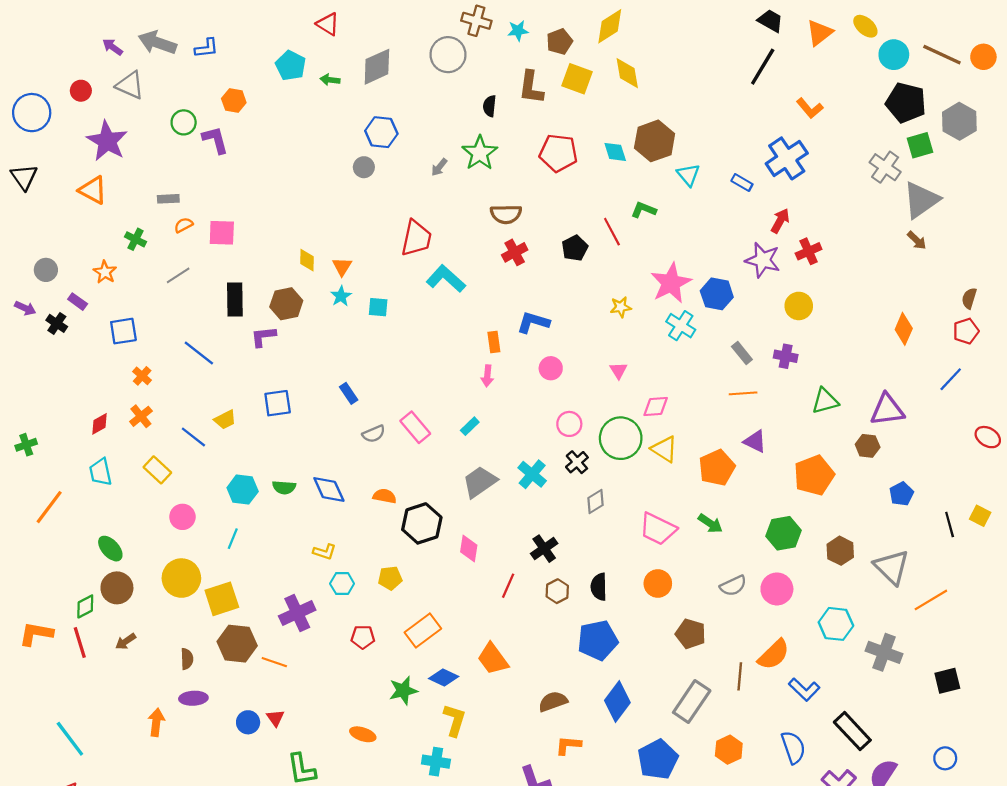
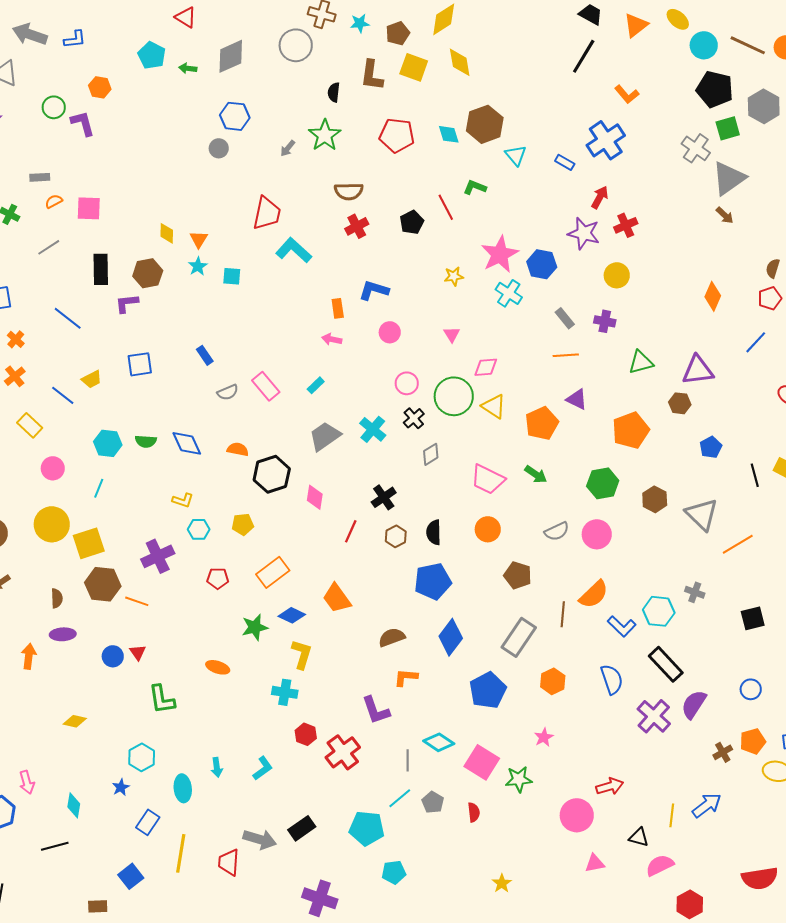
pink arrow: (487, 376) -> (332, 339), turned 96
cyan hexagon: (836, 624) -> (659, 611), moved
gray cross: (884, 652) -> (695, 592), size x0.6

